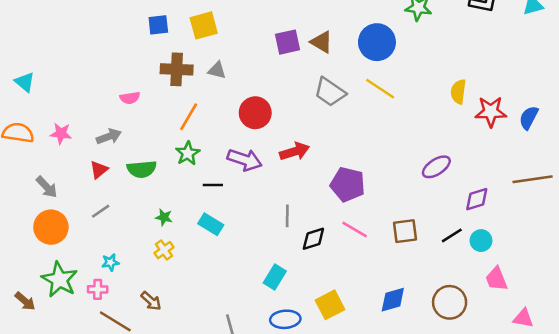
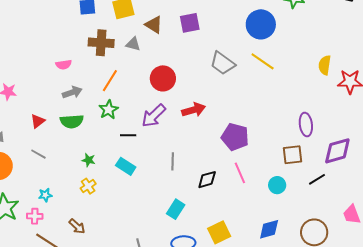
brown triangle: (322, 42) -> (154, 25), moved
gray arrow: (109, 137) -> (72, 92), moved
purple arrow: (245, 160) -> (154, 116), turned 116
purple ellipse: (436, 167) -> (306, 124), turned -65
purple diamond: (477, 199) -> (337, 151), size x1.4
gray line: (101, 211) -> (38, 154), turned 63
gray line: (287, 216) -> (173, 161), moved
pink line: (355, 229) -> (240, 173), turned 35
brown square: (405, 231) -> (293, 155), moved
cyan circle: (481, 241) -> (277, 185), moved

